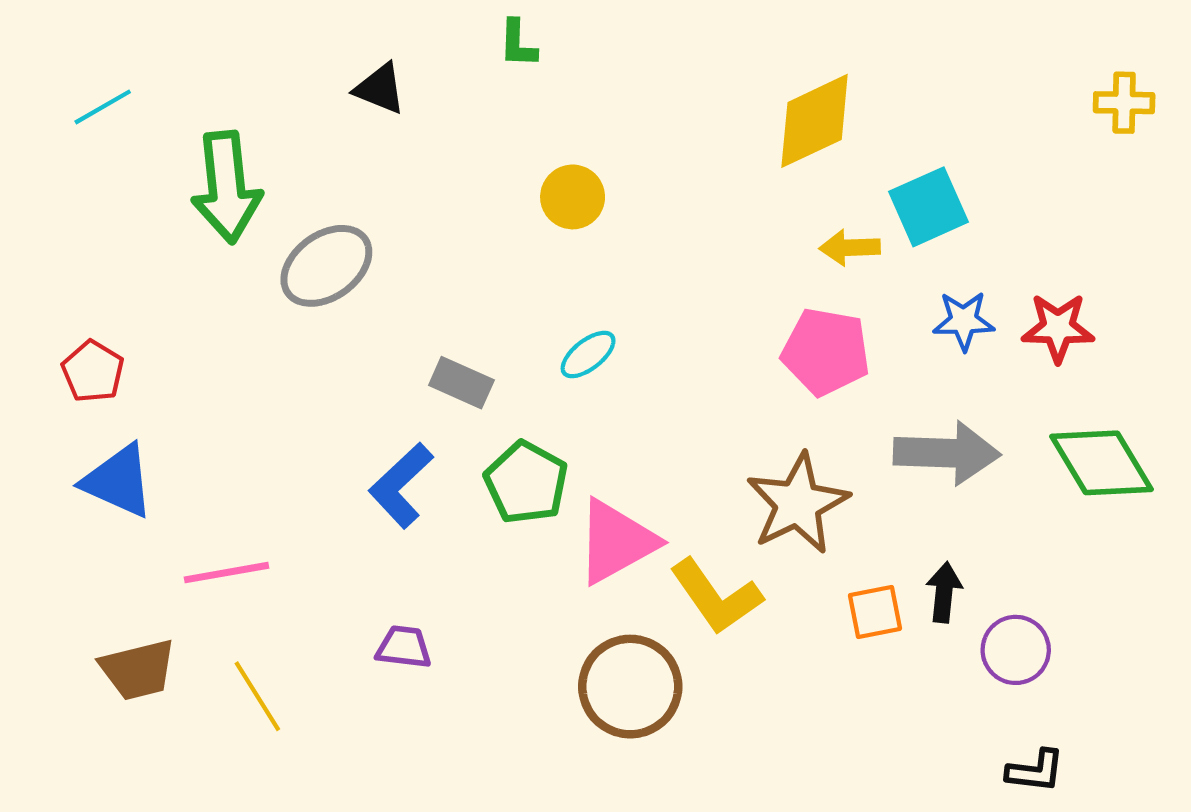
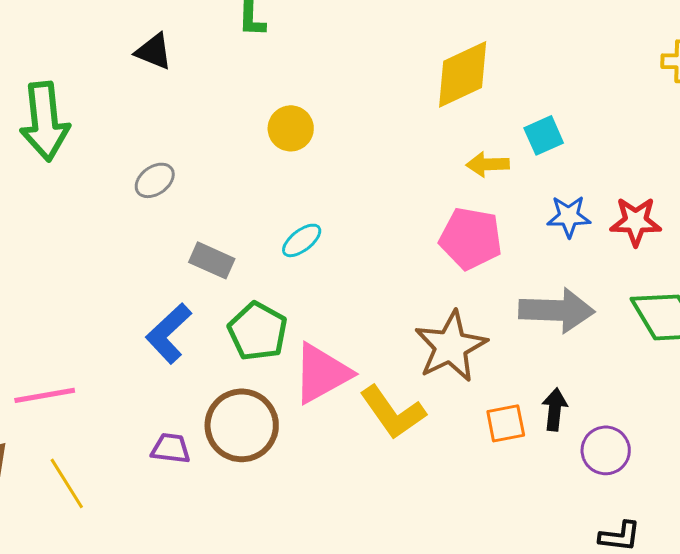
cyan square: (928, 207) -> (544, 135), size x0.7
gray ellipse: (326, 266) -> (155, 180), moved, size x0.6
brown circle: (630, 687) -> (242, 425), moved

